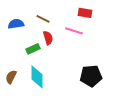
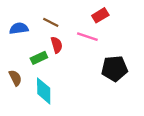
red rectangle: (85, 13) -> (100, 15), turned -40
black pentagon: (91, 76) -> (115, 68), moved
brown semicircle: (11, 77) -> (15, 78), moved, turned 128

